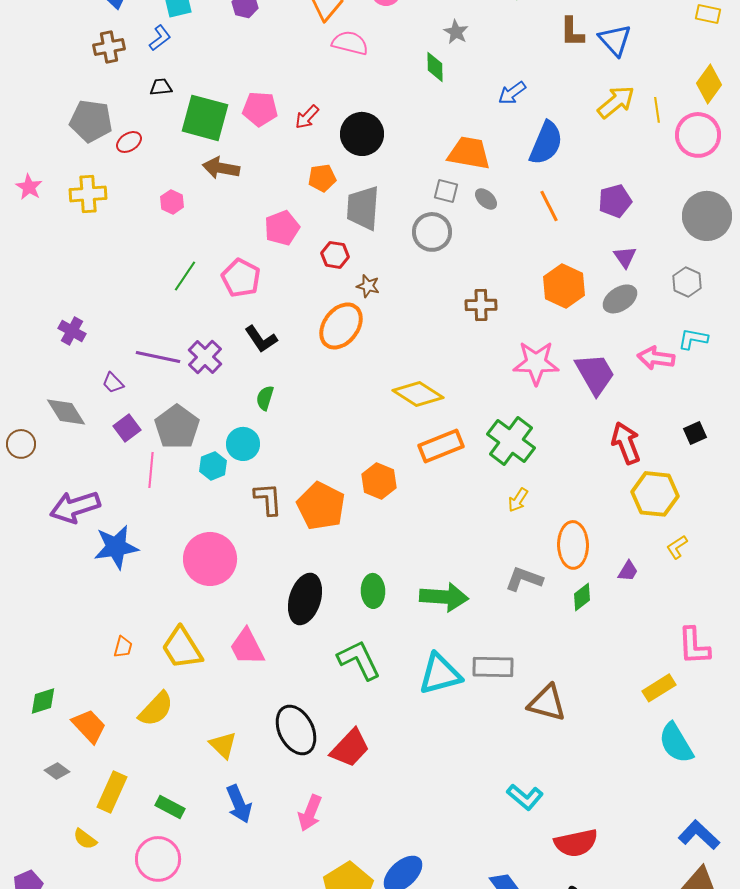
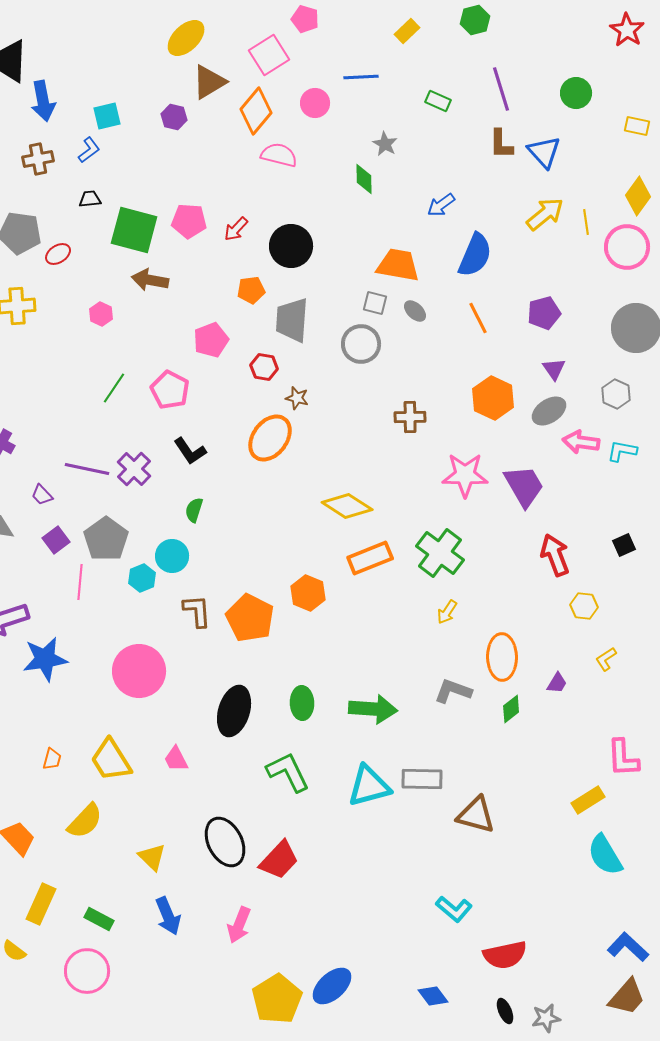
pink arrow: (656, 358) -> (581, 442), moved
yellow hexagon: (655, 494) -> (584, 606), size x0.6
pink trapezoid: (247, 647) -> (176, 759), size x0.7

